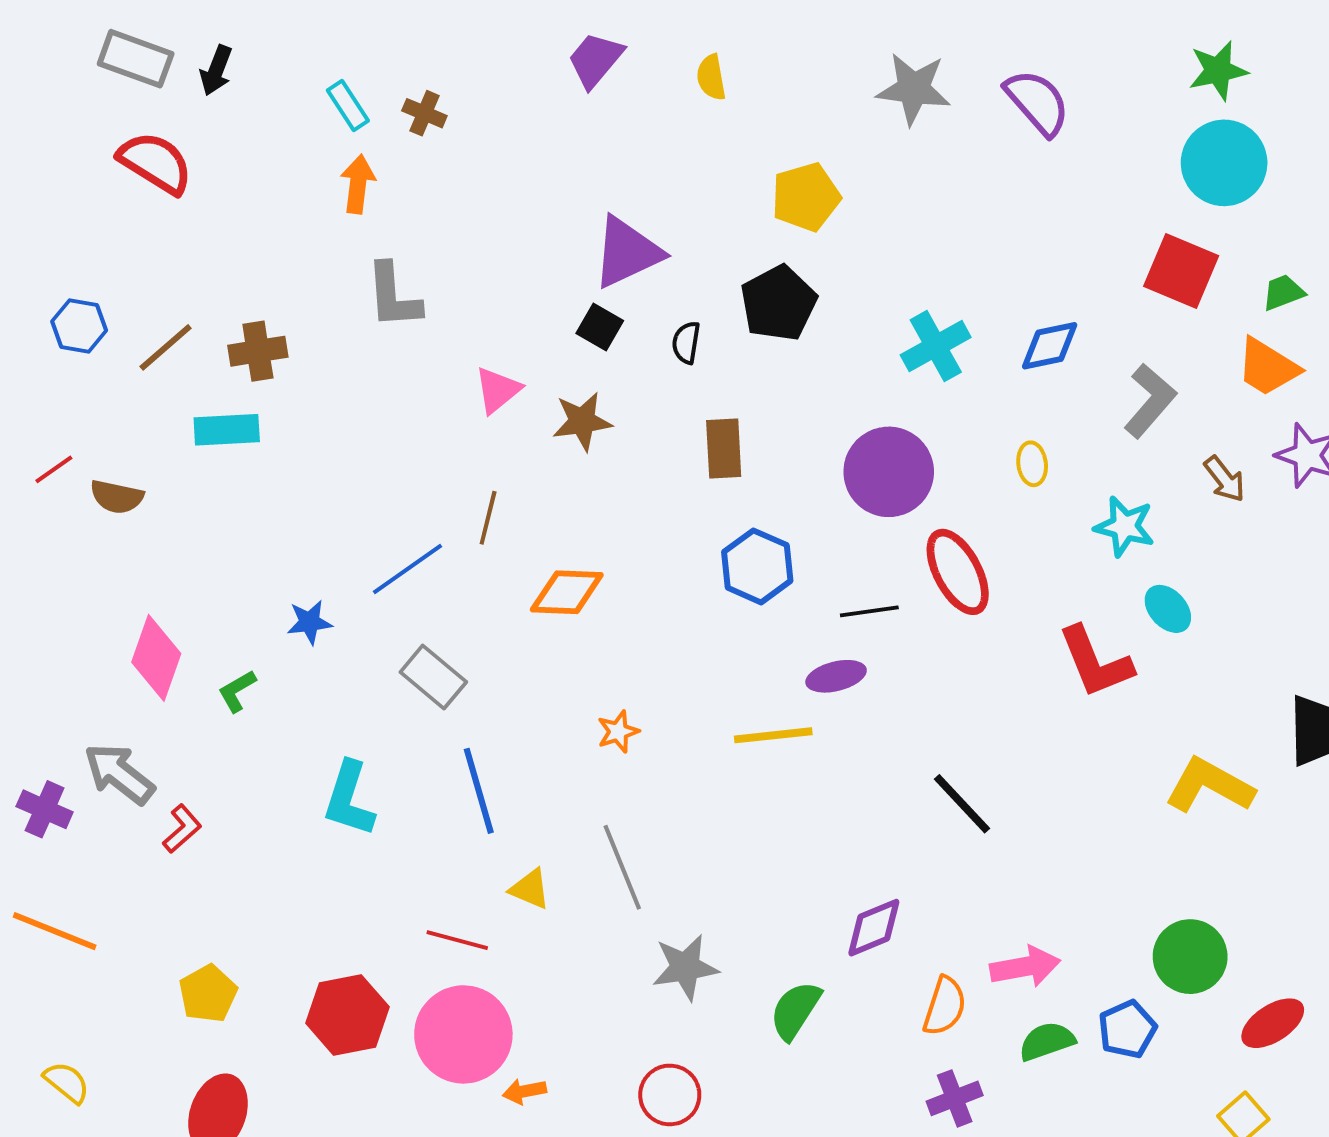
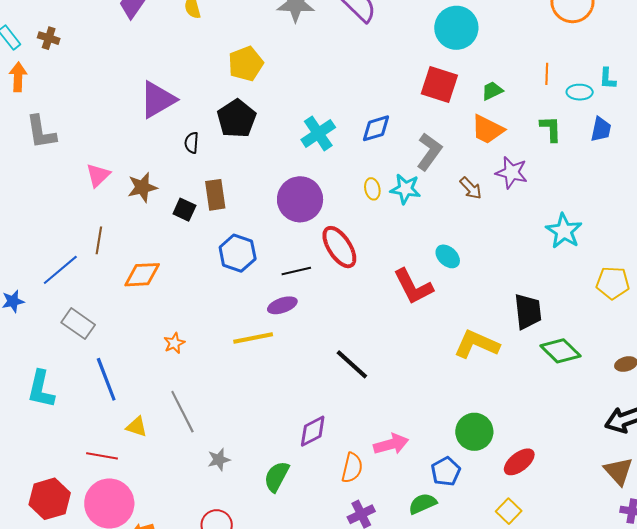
black square: (600, 327) -> (184, 210), moved
cyan star: (1125, 526) -> (405, 189), moved
gray star: (685, 967) -> (219, 460), size x0.7
green semicircle: (1047, 1041) -> (423, 504), moved

